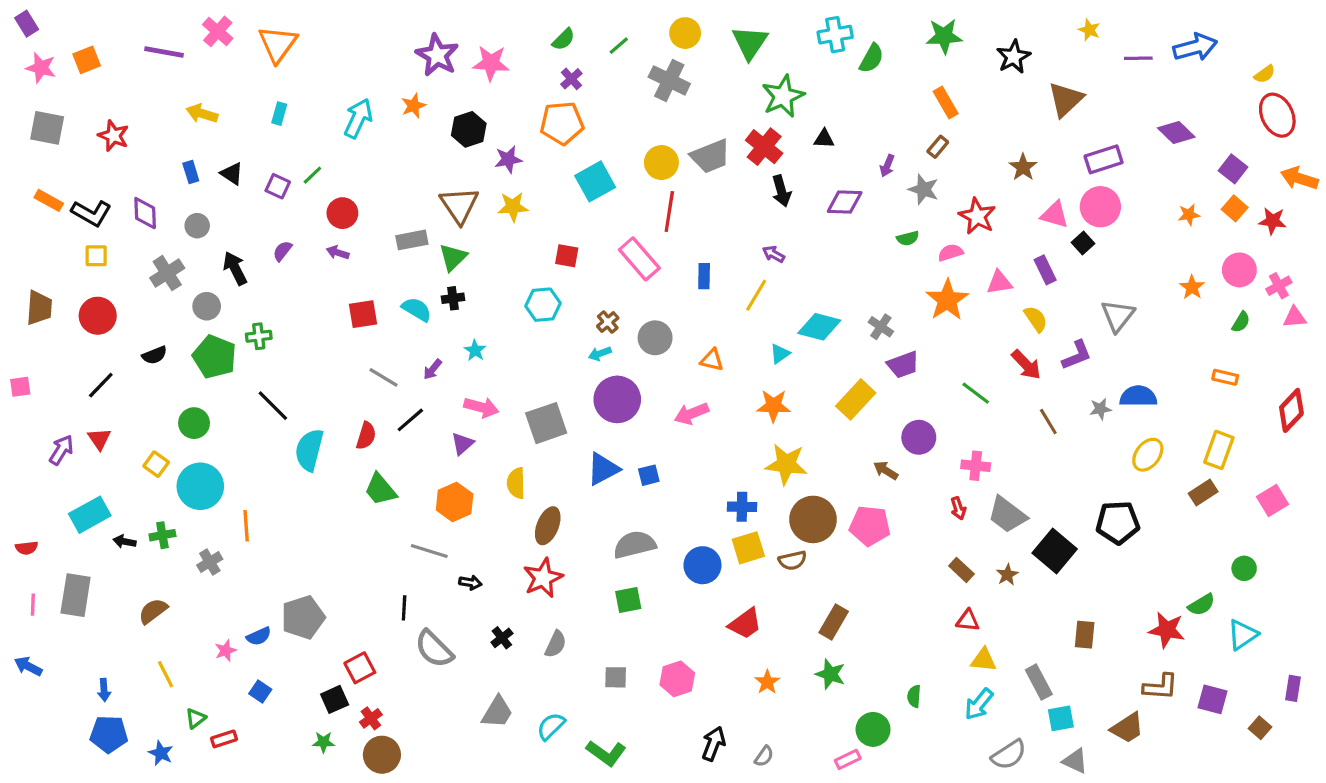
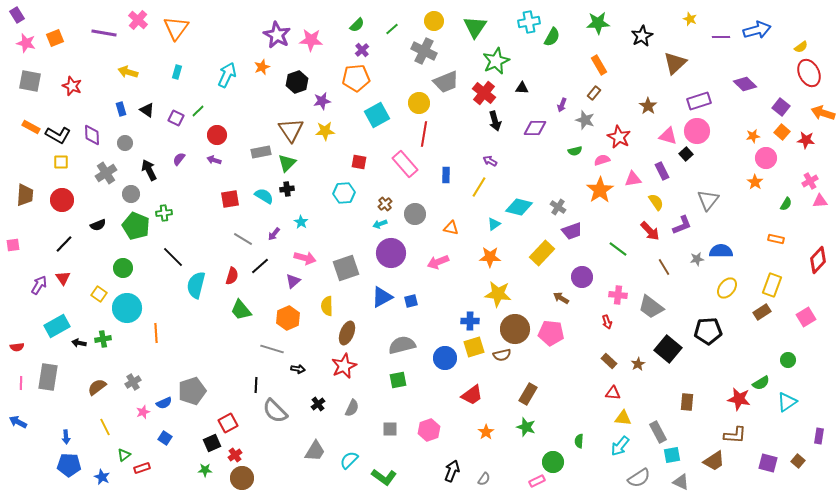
gray trapezoid: (710, 156) -> (446, 82), moved
pink circle: (1239, 270) -> (766, 158), moved
gray trapezoid: (1007, 515) -> (651, 307), moved
gray cross: (210, 562) -> (133, 382), moved
purple square: (1213, 699) -> (768, 463), moved

